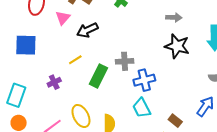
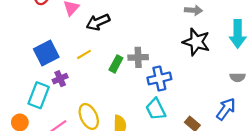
blue square: (26, 45) -> (46, 53), moved, turned -30
green rectangle: (98, 76) -> (116, 64), moved, size x0.7
cyan rectangle: (16, 95) -> (39, 95), moved

